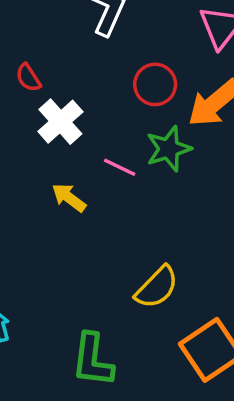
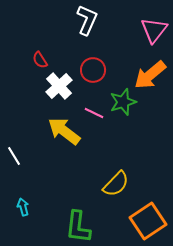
red circle: (155, 84) -> (93, 70), moved
yellow arrow: (69, 198) -> (64, 131), size x1.6

